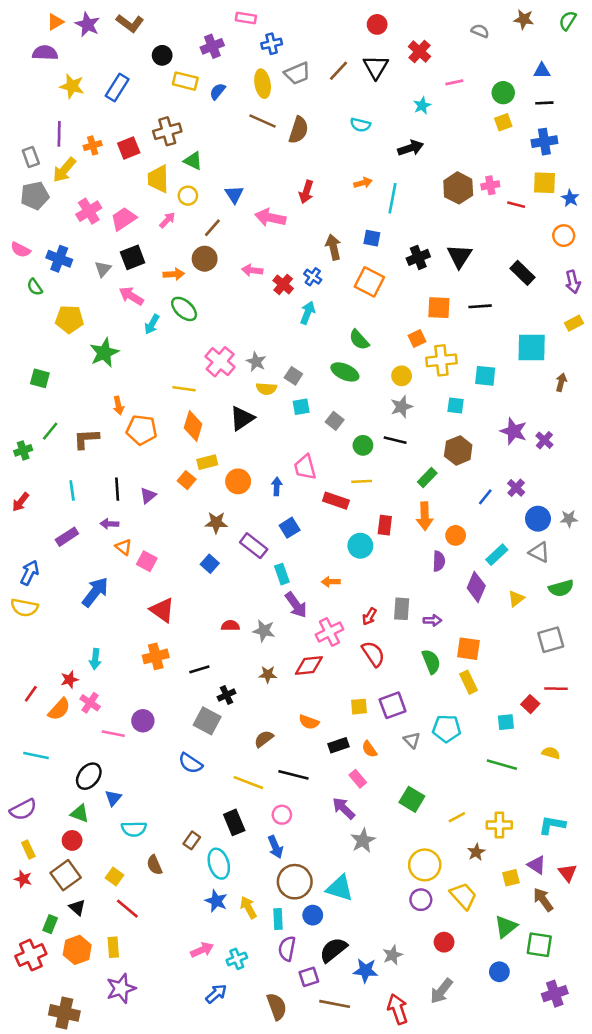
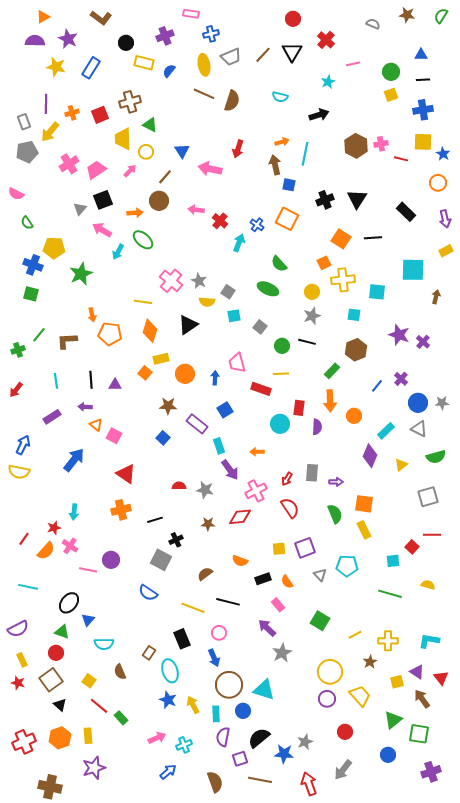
purple star: (87, 24) -> (68, 39), moved
brown arrow: (333, 247) -> (275, 165), moved
blue cross: (59, 259) -> (33, 265), moved
blue cross: (313, 277) -> (257, 225), moved
orange square: (439, 308) -> (341, 239), turned 30
purple triangle: (148, 496) -> (115, 385), turned 40
purple semicircle: (439, 561) -> (317, 427), moved
green rectangle: (50, 924) -> (121, 718), moved, turned -64

